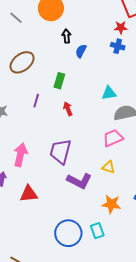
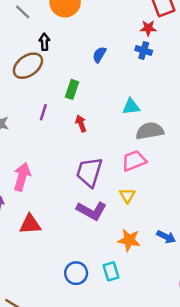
black arrow: (66, 36) -> (44, 42), moved
purple trapezoid: (60, 151) -> (89, 172), moved
yellow triangle: (108, 167) -> (127, 195), turned 40
blue circle: (68, 233) -> (76, 273), size x0.7

